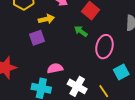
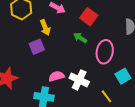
yellow arrow: (46, 19) -> (45, 28), turned 84
white cross: (77, 86) -> (79, 80), moved

